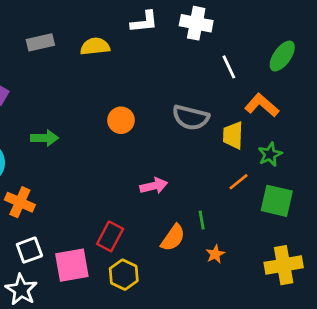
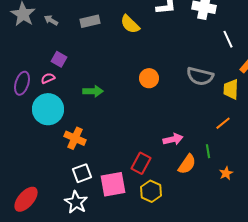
yellow semicircle: (95, 46) -> (130, 24), turned -130
orange line: (238, 182) -> (223, 123), moved
pink arrow: (154, 186) -> (173, 139), moved
orange star: (215, 254) -> (226, 173), moved

